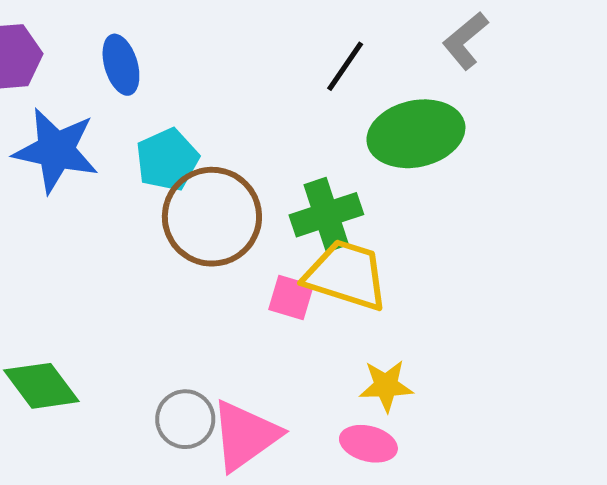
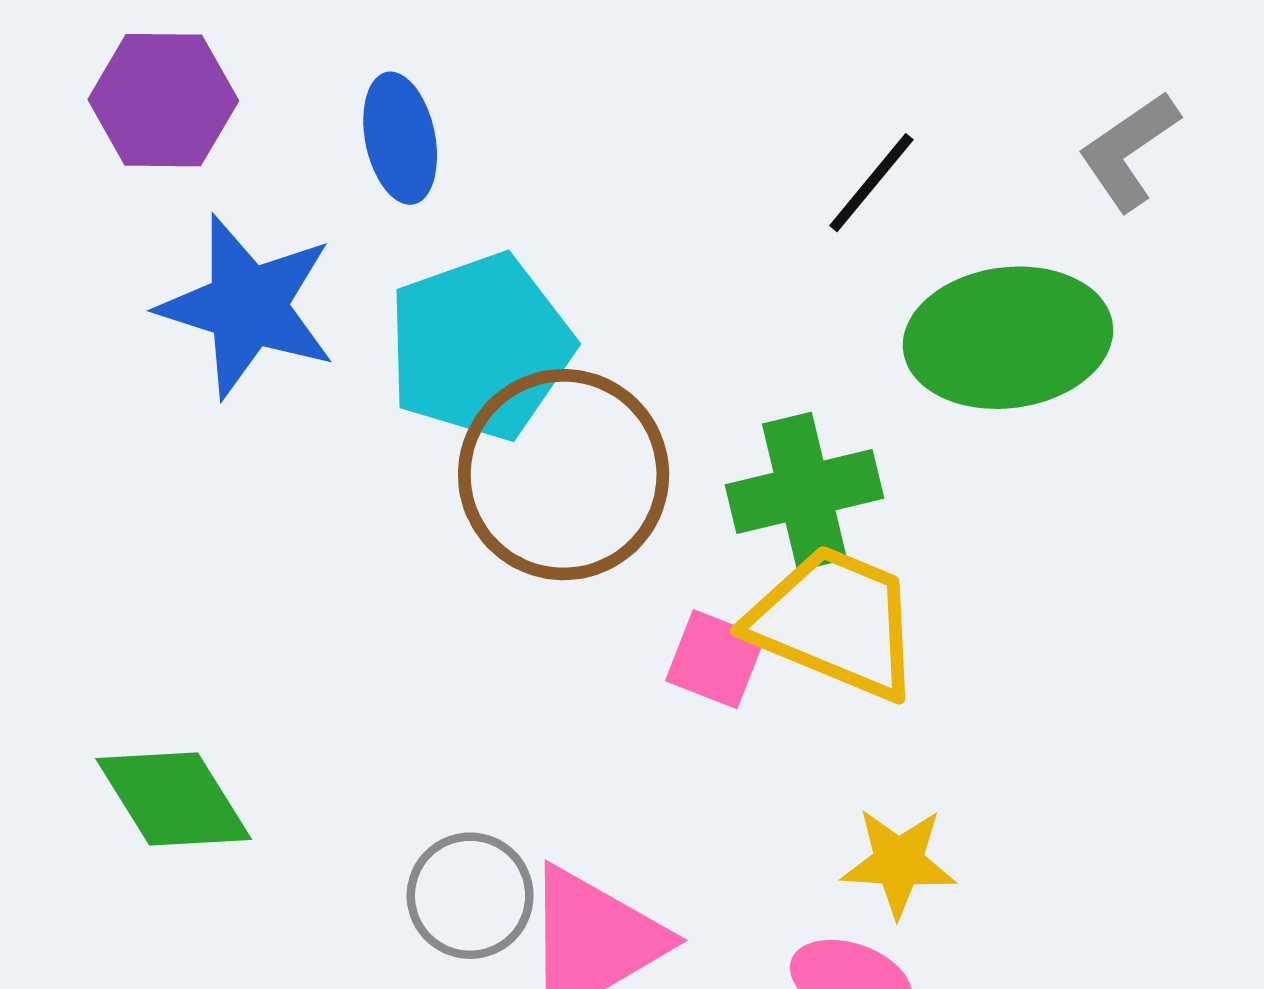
cyan pentagon: (167, 160) -> (480, 347), size x1.4

